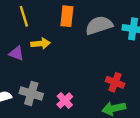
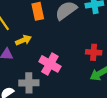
pink cross: (65, 100) -> (50, 64), moved, size x1.5

